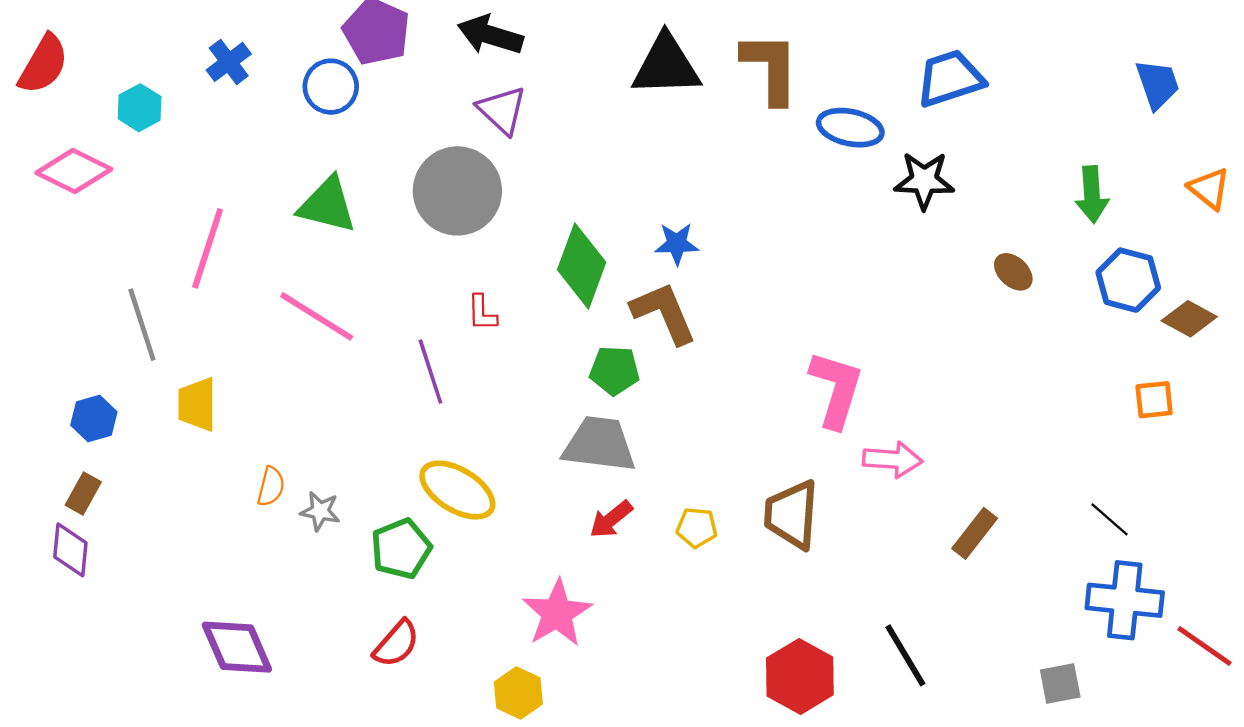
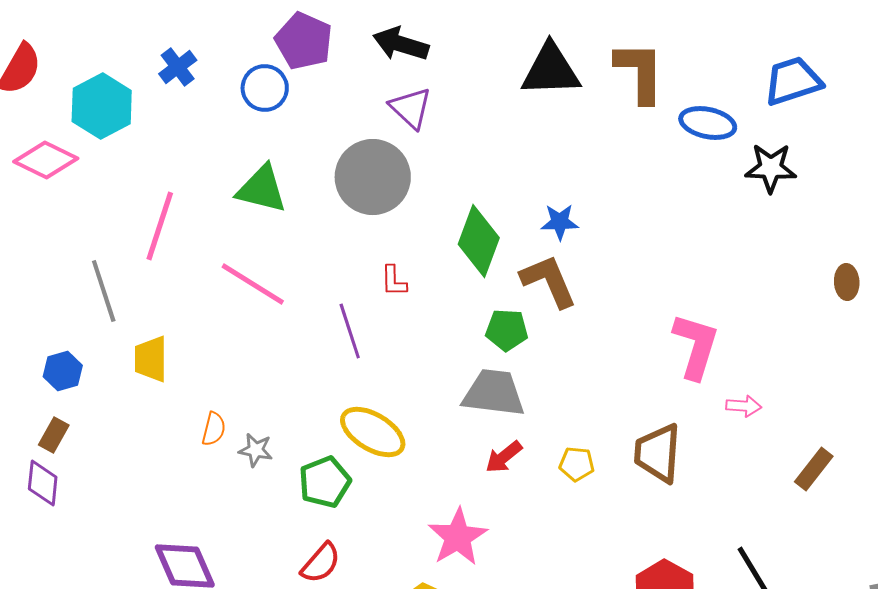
cyan hexagon: (140, 108) -> (102, 106), size x1.6
brown ellipse: (1013, 272) -> (847, 282), moved, turned 44
pink arrow: (893, 460) -> (744, 406), size x0.7

